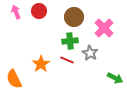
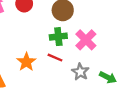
pink cross: (104, 28) -> (86, 40), moved
gray star: (90, 53) -> (80, 72), moved

